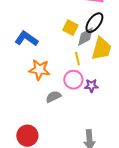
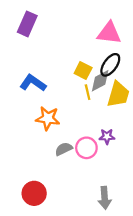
yellow line: (77, 59) -> (88, 92), moved
pink circle: (73, 80) -> (86, 148), moved

